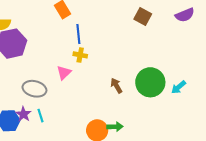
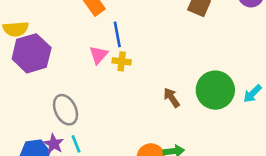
pink triangle: (64, 73) -> (99, 55), moved
gray ellipse: (34, 89) -> (66, 110), turned 55

